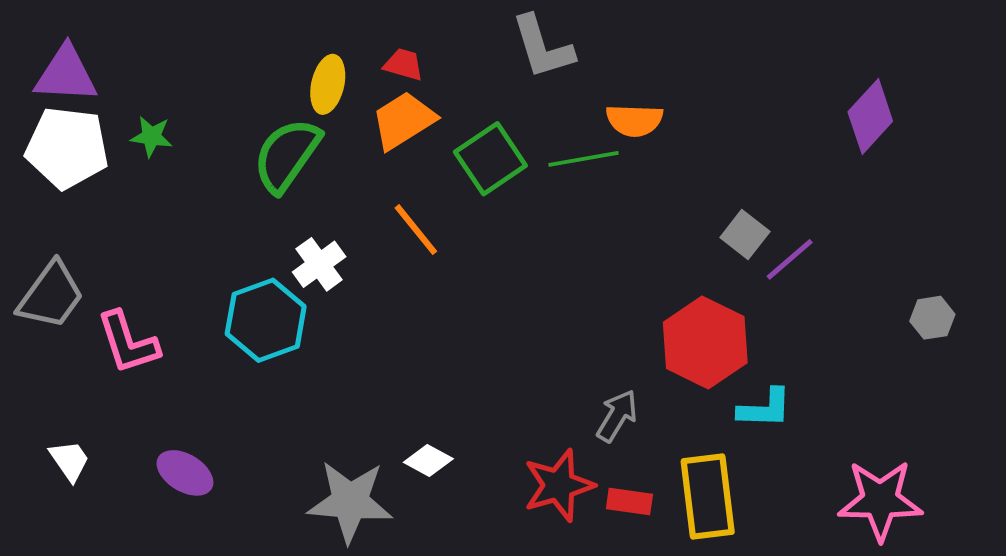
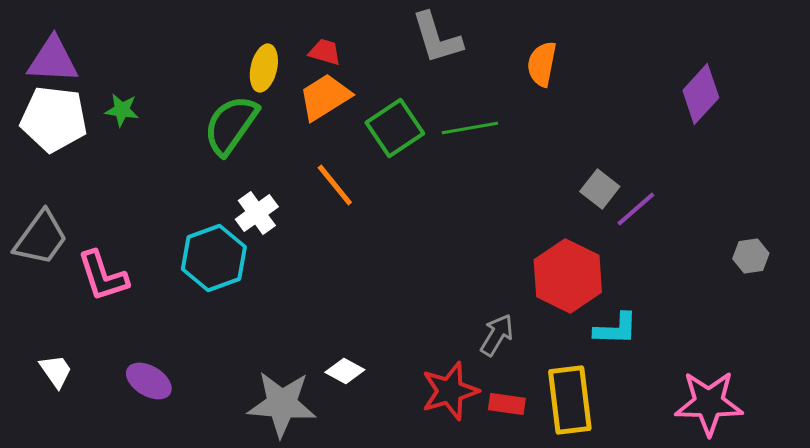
orange semicircle: (634, 120) -> (542, 64), moved, turned 99

